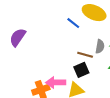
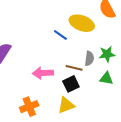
pink arrow: (56, 82) -> (43, 73), moved

